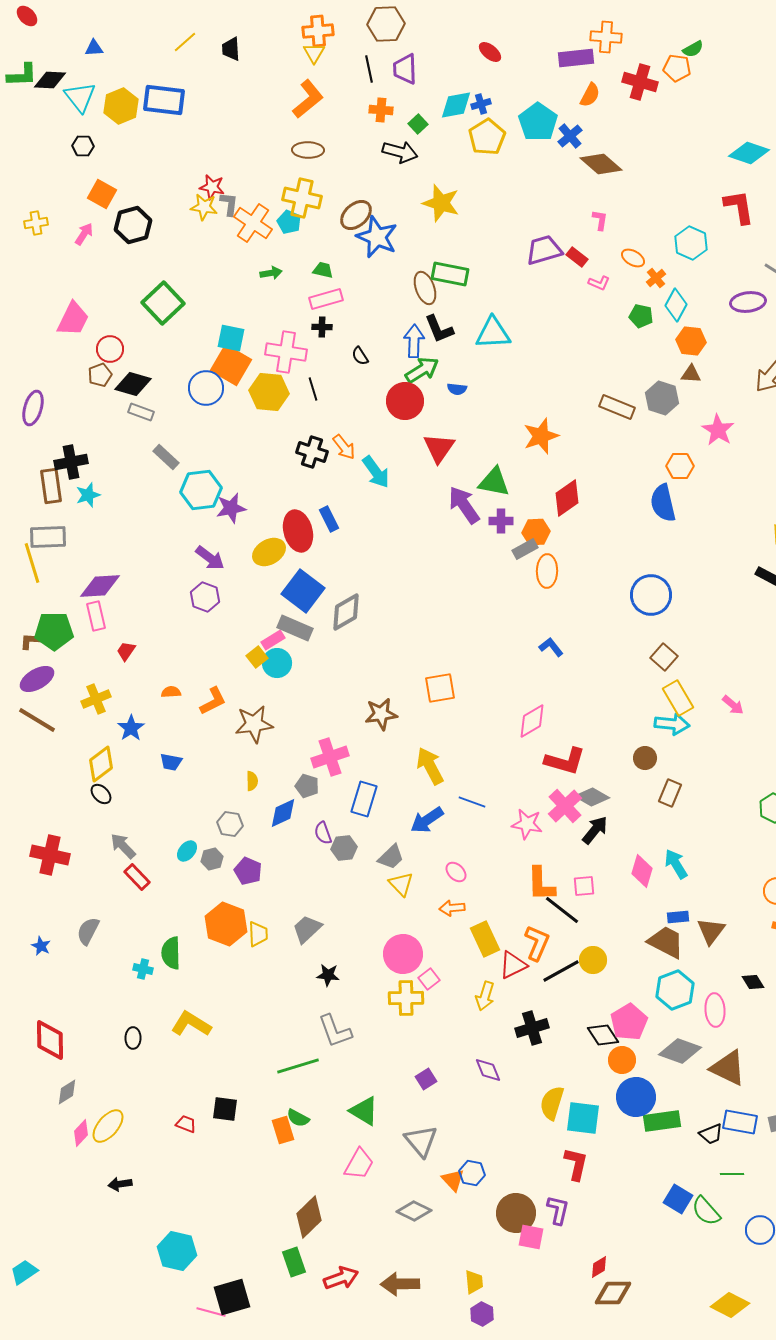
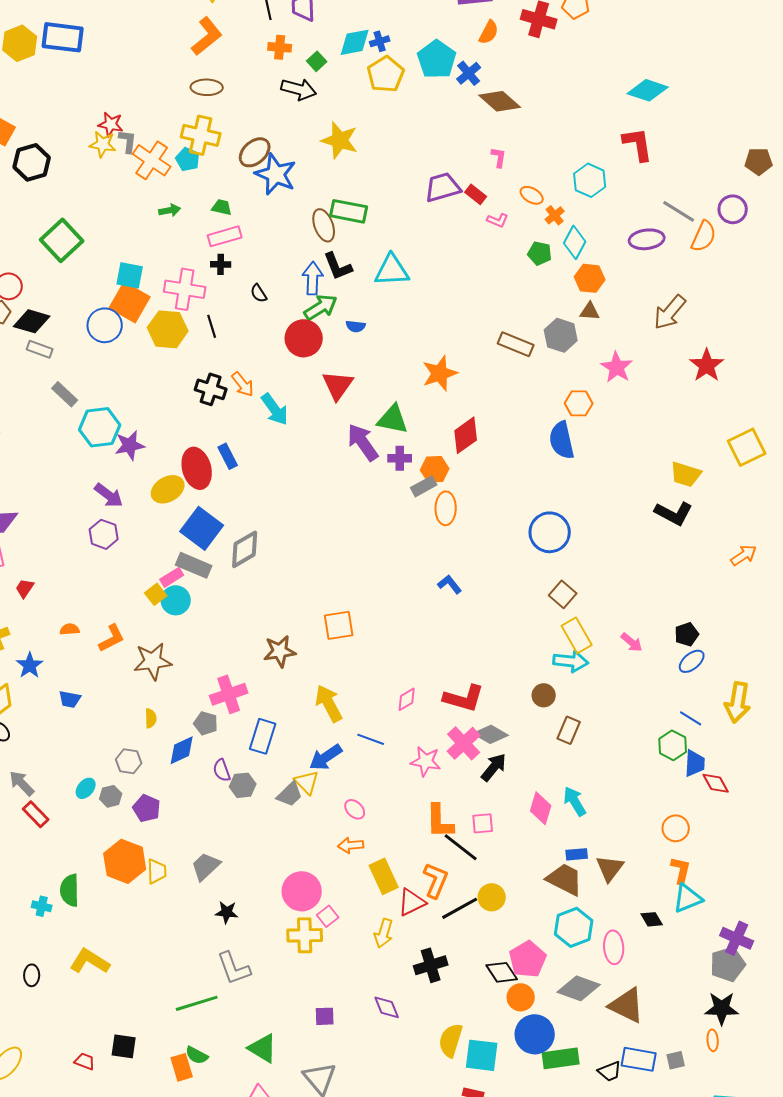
pink diamond: (532, 721) -> (407, 699), moved, size x0.7
yellow triangle: (401, 884) -> (307, 782), moved
purple square: (426, 1079) -> (325, 1016), turned 30

